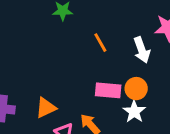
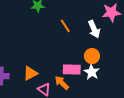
pink rectangle: (108, 90) -> (72, 70), moved

